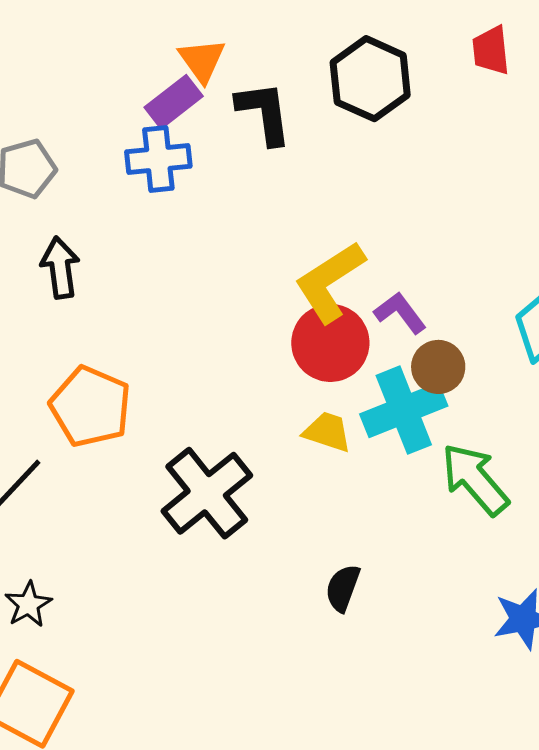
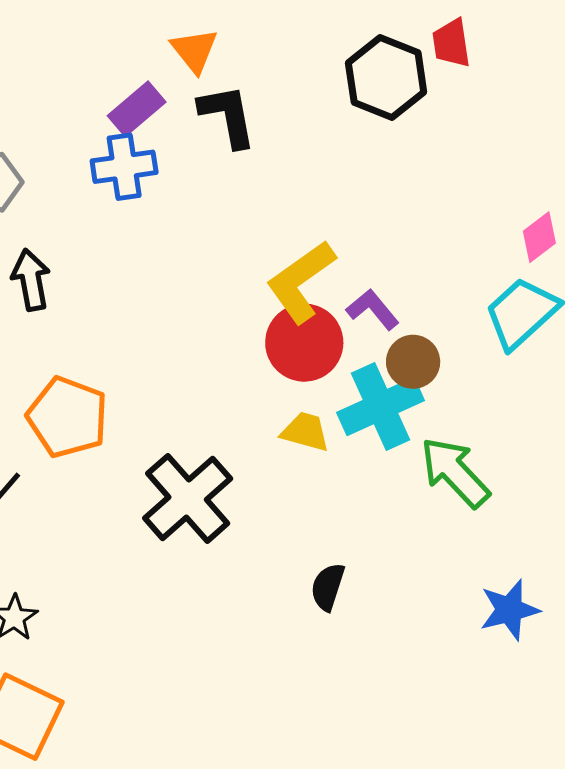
orange triangle: (202, 60) -> (194, 50), moved
black hexagon: (370, 79) -> (386, 77), moved

